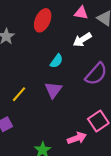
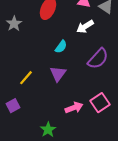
pink arrow: (77, 138) -> (74, 108), moved

